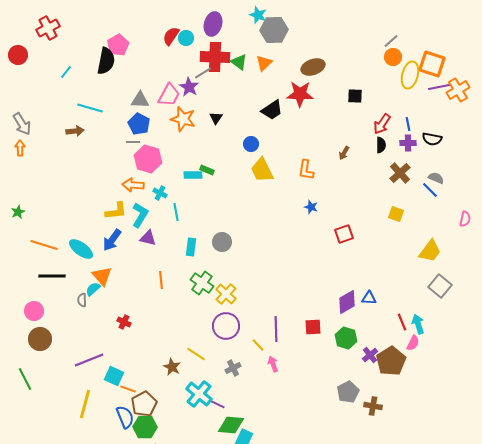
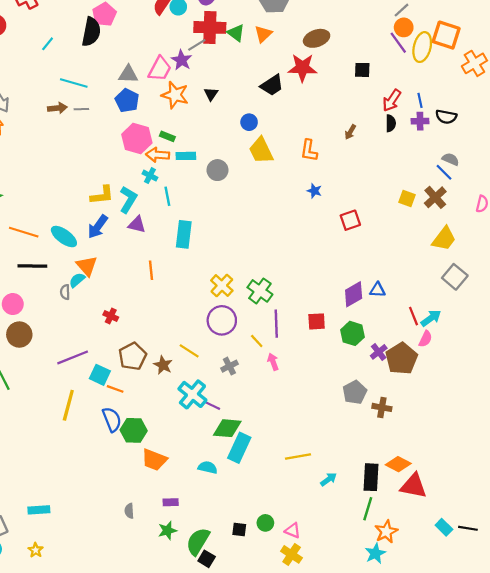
purple line: (439, 87) -> (398, 43), moved, turned 65
gray line: (133, 142) -> (81, 109), moved
green rectangle: (207, 170) -> (167, 136), moved
brown cross: (400, 173) -> (435, 197), moved
orange arrow: (133, 185) -> (158, 155), moved
gray circle: (222, 242) -> (217, 170), moved
cyan rectangle: (191, 247) -> (184, 234), size x1.4
green cross: (202, 283) -> (260, 291), moved
cyan arrow: (418, 324) -> (431, 318), turned 72
brown pentagon: (144, 404) -> (133, 356), moved

